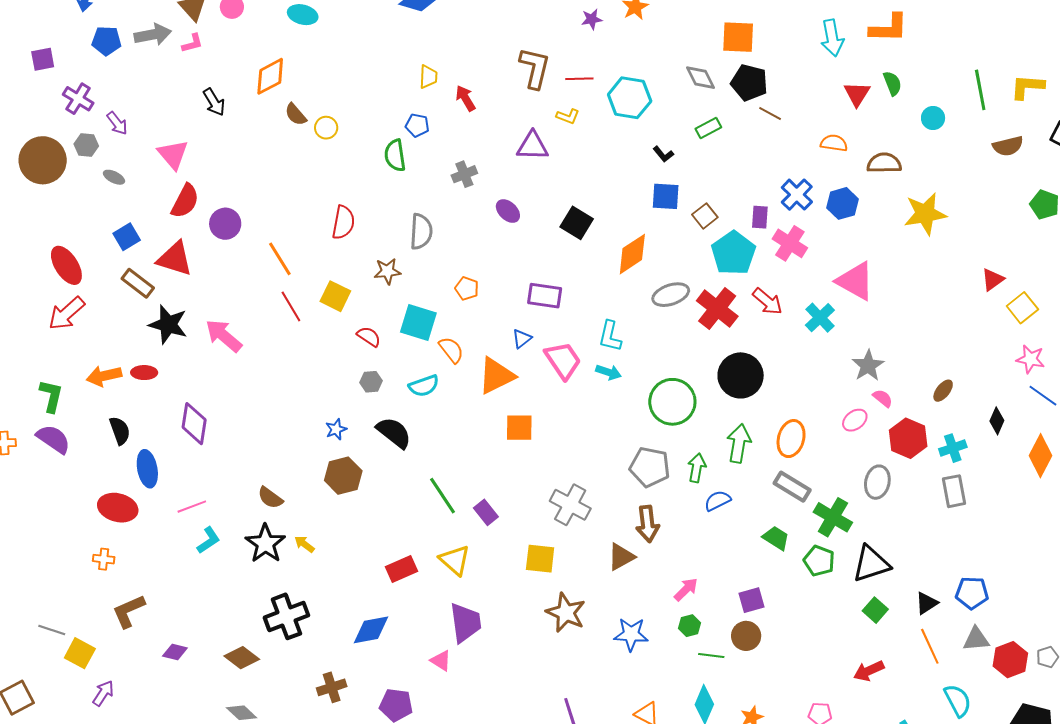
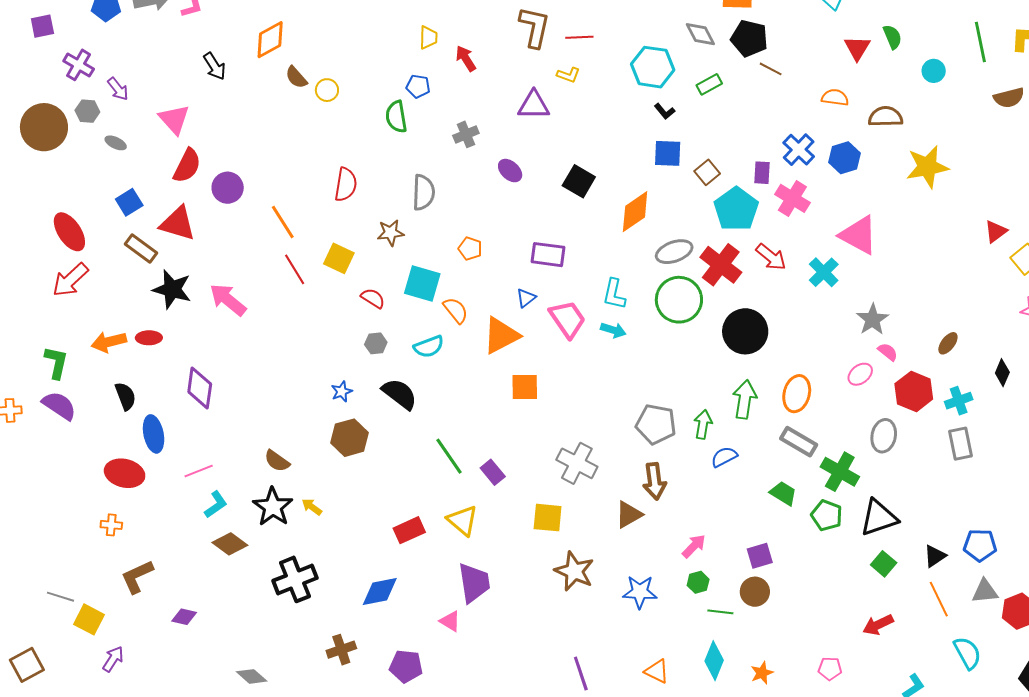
cyan hexagon: (630, 98) -> (653, 67), moved
green circle: (672, 402) -> (679, 300), moved
brown diamond: (242, 658) -> (230, 544), moved

